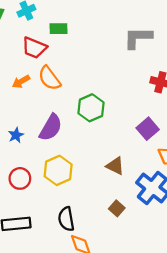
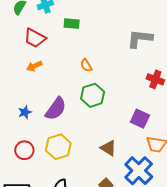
red trapezoid: (34, 48) -> (35, 38), moved
orange semicircle: (49, 78) -> (86, 65), moved, size x0.6
purple square: (148, 129) -> (140, 119), turned -30

